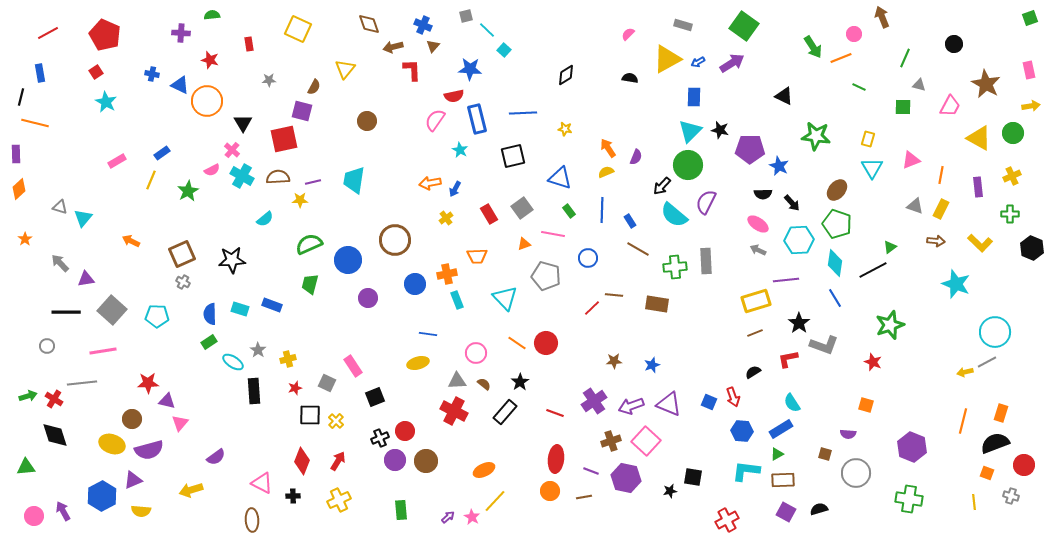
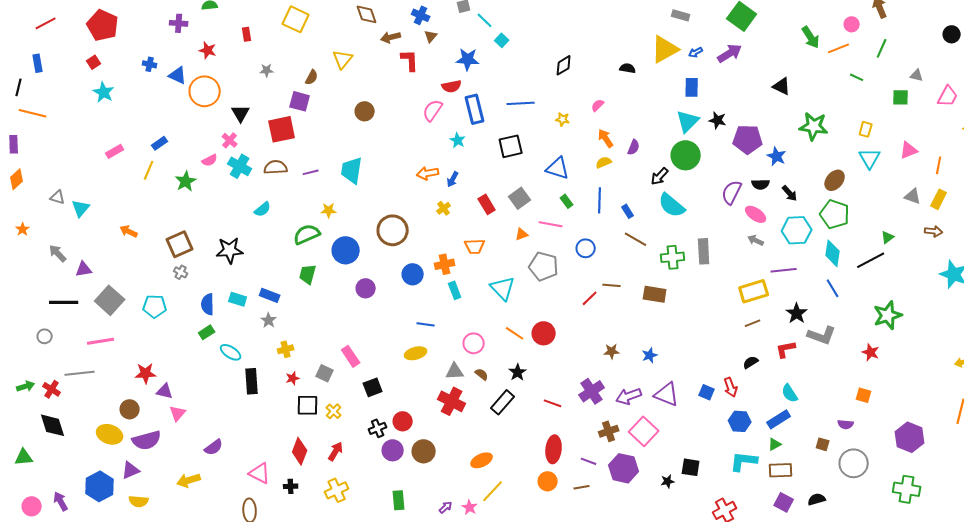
pink semicircle: (628, 34) -> (598, 105), moved
green line: (905, 58) -> (882, 48), moved
yellow star: (300, 200) -> (329, 210), moved
purple semicircle: (706, 202) -> (732, 192), moved
gray star: (258, 350) -> (269, 320), moved

